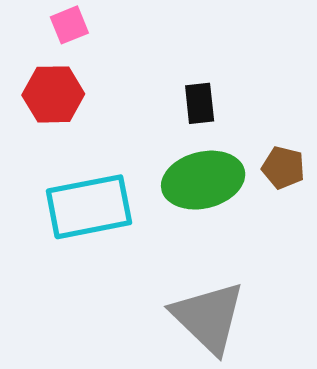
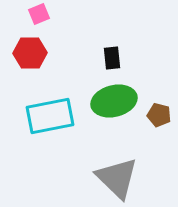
brown pentagon: (283, 168) -> (159, 115), moved

